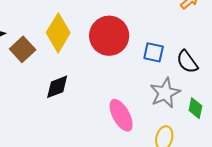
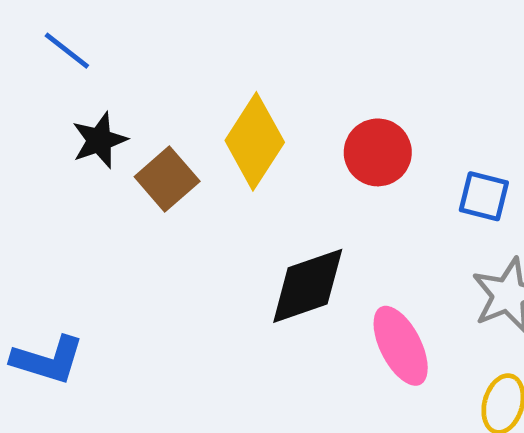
red circle: (109, 36) -> (378, 152), size x0.7
black diamond: (57, 87) -> (308, 286), moved, size x1.4

